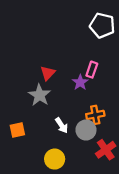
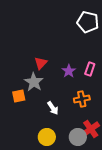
pink rectangle: (92, 70) -> (90, 69), moved
orange square: (17, 130) -> (19, 96), moved
gray circle: (86, 130) -> (78, 137), moved

